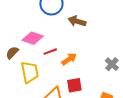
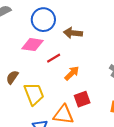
pink diamond: (33, 38) -> (32, 45), moved
red line: (50, 52) -> (54, 58), moved

